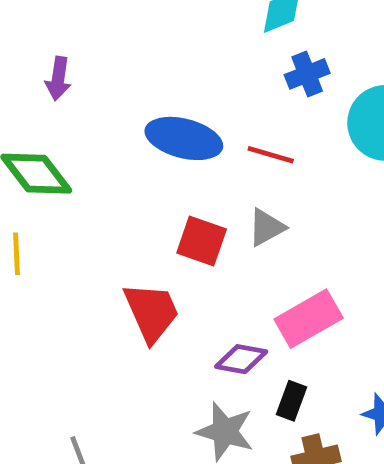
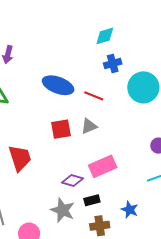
red square: (202, 241) -> (61, 129), turned -35
red trapezoid: (151, 312) -> (20, 158), moved
black rectangle: (292, 401) -> (92, 200), turned 49

